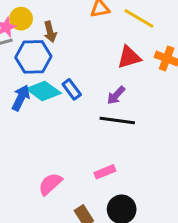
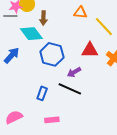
blue hexagon: (33, 57) -> (52, 54), moved
blue rectangle: (72, 89) -> (42, 93), moved, turned 40
cyan diamond: (44, 91) -> (31, 34), moved

